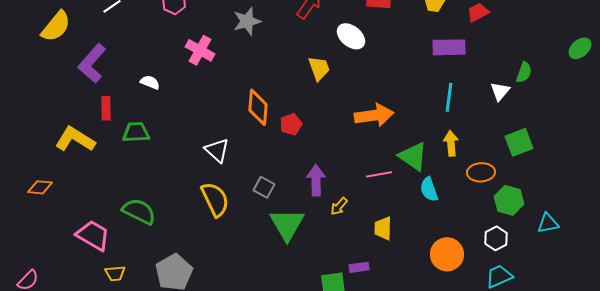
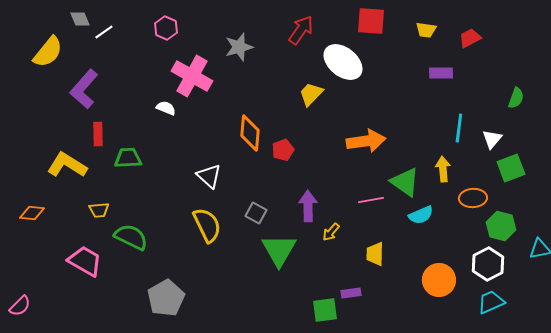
white ellipse: (351, 36) -> (343, 62), size x1.4
purple rectangle: (449, 47) -> (441, 73), size x0.7
pink cross: (200, 50) -> (192, 76), size x1.4
yellow trapezoid: (319, 68) -> (311, 94), turned -116
white semicircle: (150, 82) -> (166, 108), moved
white triangle: (500, 91) -> (492, 139), moved
cyan line: (449, 97) -> (459, 128), moved
cyan semicircle: (429, 189) -> (421, 215), turned -95
white hexagon: (496, 238) -> (488, 264), size x1.4
yellow trapezoid: (115, 273) -> (99, 210), moved

